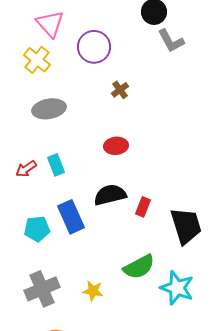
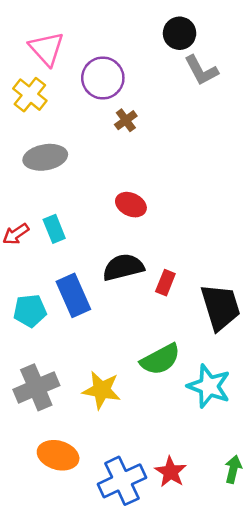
brown cross: (120, 90) -> (126, 120), moved
red ellipse: (116, 146) -> (131, 205), turned 30
yellow star: (93, 291) -> (102, 390), size x1.4

